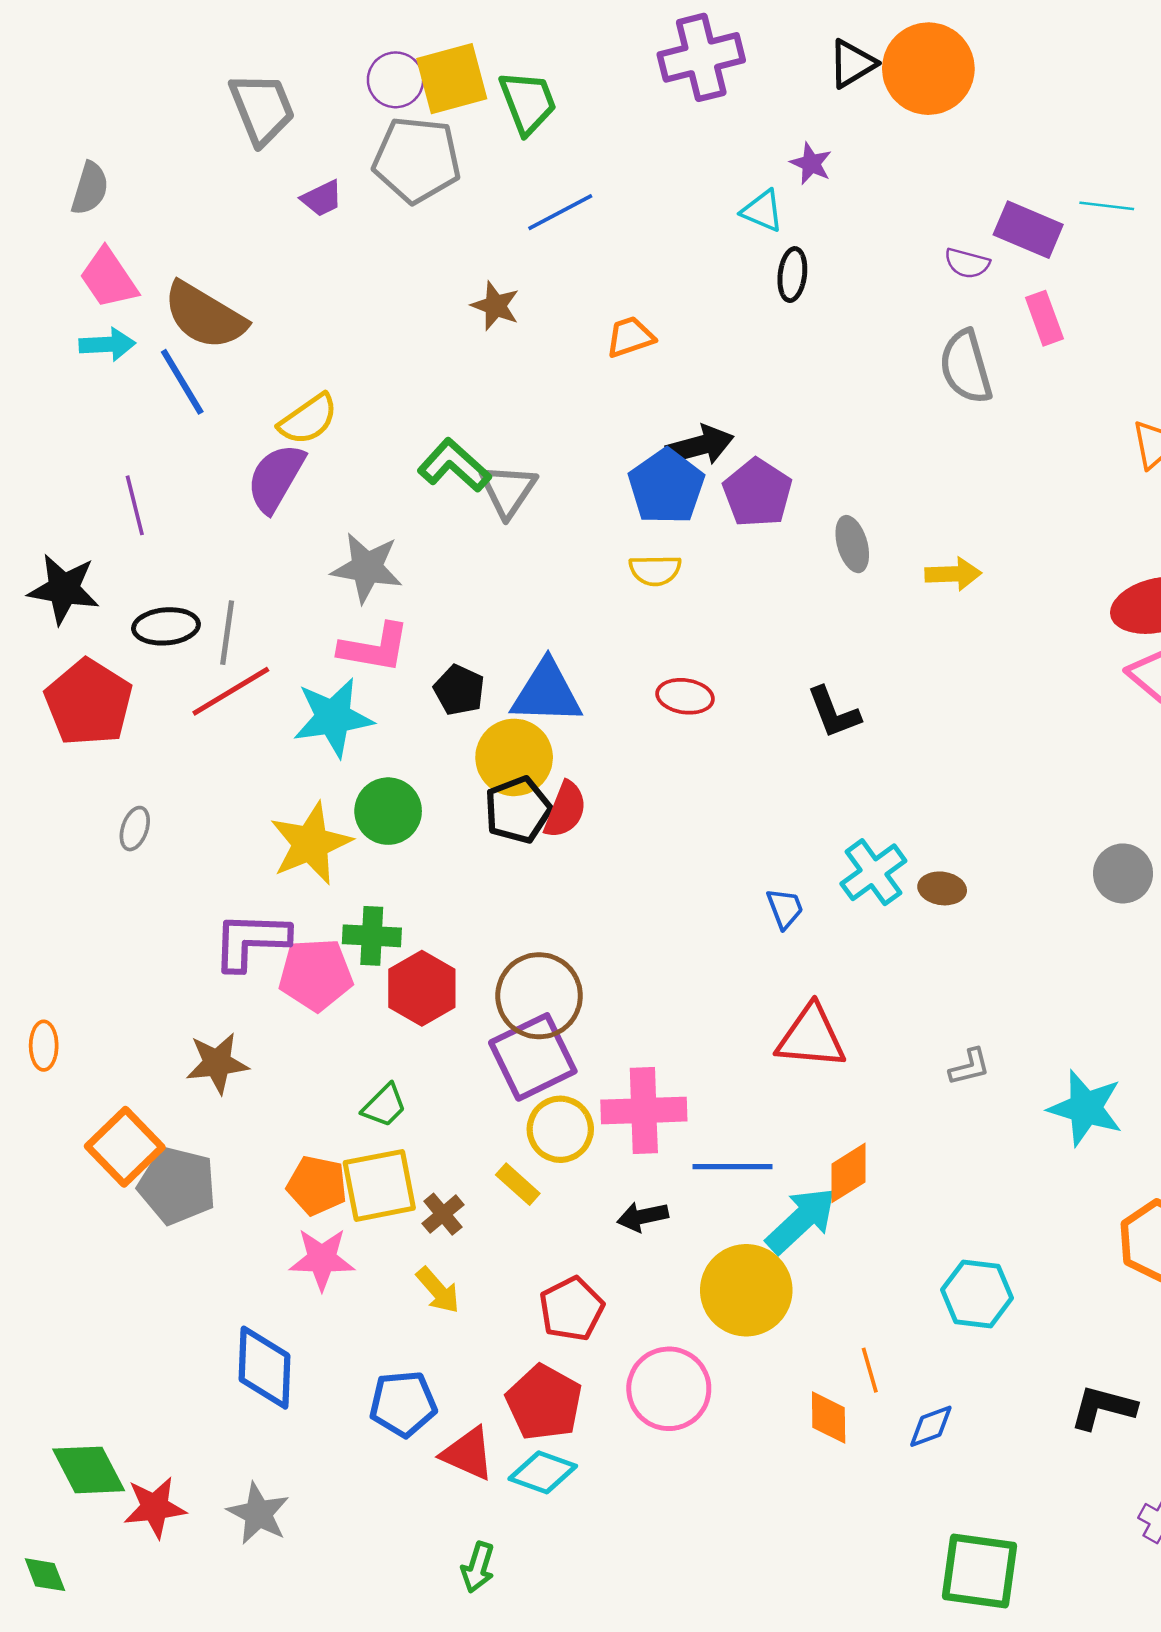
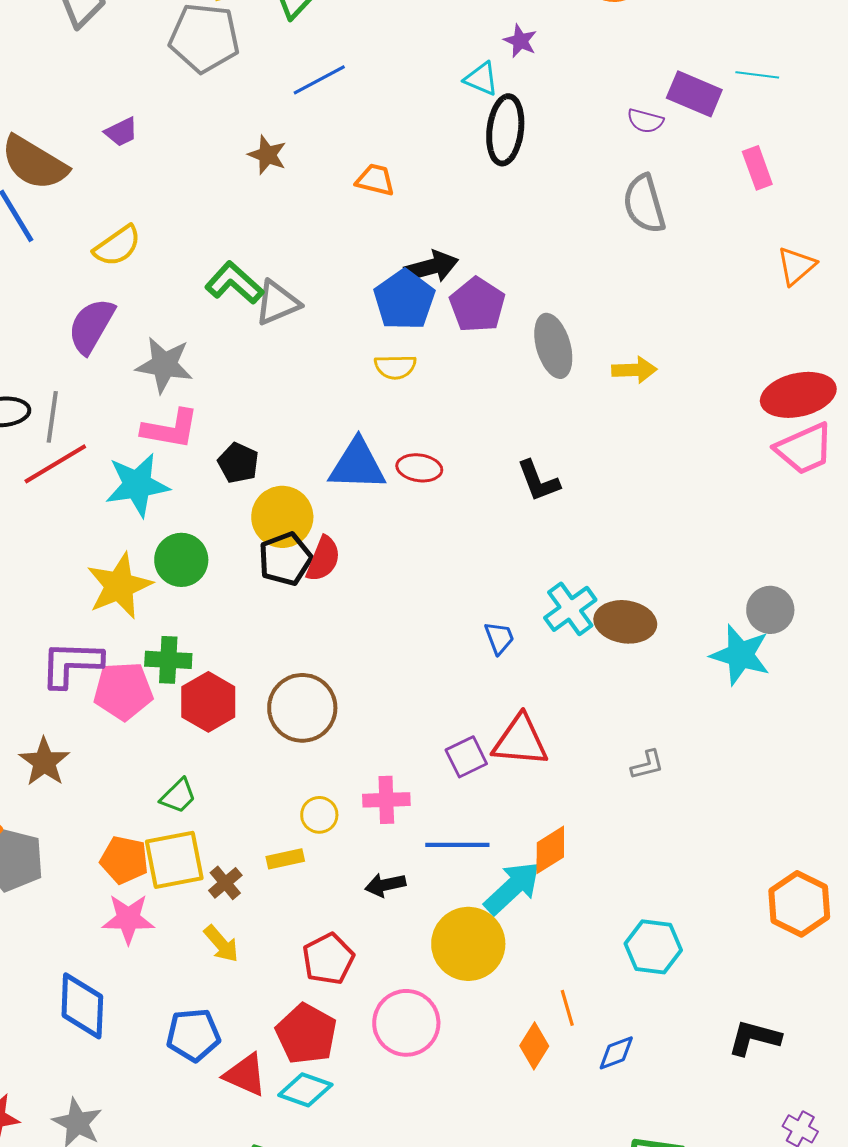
purple trapezoid: (322, 198) -> (121, 132), moved
black ellipse: (792, 275) -> (505, 130), size x1.6
pink rectangle: (1044, 318) -> (757, 168), moved
orange trapezoid: (630, 337) -> (375, 180), turned 33
purple semicircle: (276, 478) -> (91, 326), moved
gray triangle: (508, 490) -> (277, 303), turned 33
gray ellipse: (852, 544) -> (553, 346), size x1.4
blue triangle: (547, 693) -> (357, 465), moved
brown ellipse: (942, 888) -> (625, 622), size x1.6
purple square: (533, 1057) -> (466, 757), moved, size x0.6
brown star: (217, 1063) -> (44, 762), turned -30
cyan star: (1086, 1108) -> (740, 655), moved
pink cross: (644, 1111) -> (386, 800), size x0.7
yellow circle: (560, 1129) -> (319, 815), size x0.7
yellow rectangle: (518, 1184) -> (285, 859), turned -54
orange diamond: (829, 1418) -> (534, 1046), turned 33

